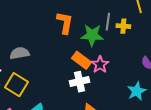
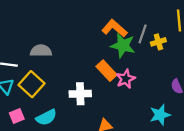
orange L-shape: (65, 23) -> (114, 28), moved, turned -70
yellow cross: (123, 26) -> (158, 42), turned -32
white cross: (80, 82) -> (80, 94), moved

